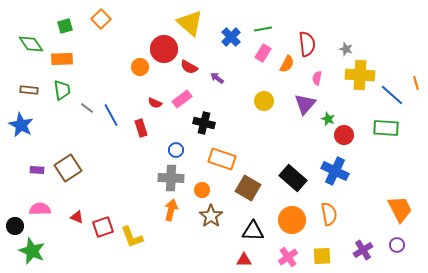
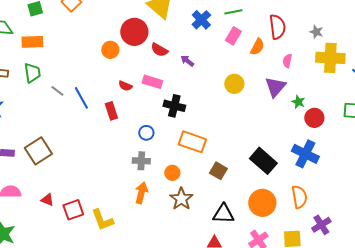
pink rectangle: (182, 99) -> (152, 82), turned 54
gray cross: (171, 178) -> (141, 161), size x0.7
brown square: (248, 188) -> (218, 171), size x0.7
purple cross: (363, 250) -> (321, 225), moved

